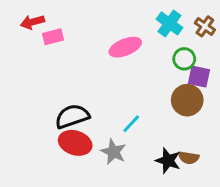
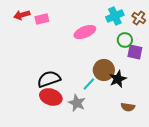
cyan cross: (169, 23) -> (115, 16), turned 30
pink rectangle: (53, 37) -> (42, 19), moved
brown circle: (187, 100) -> (104, 70), moved
black star: (168, 161) -> (118, 79), moved, turned 30

